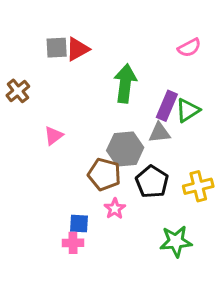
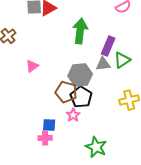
green triangle: (188, 110) -> (122, 60), moved
black pentagon: (152, 182) -> (81, 97), moved
green star: (176, 241) -> (96, 147), moved, turned 30

